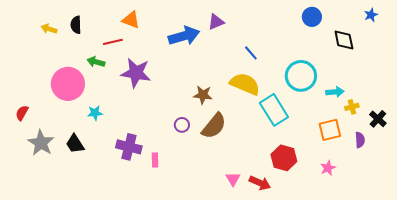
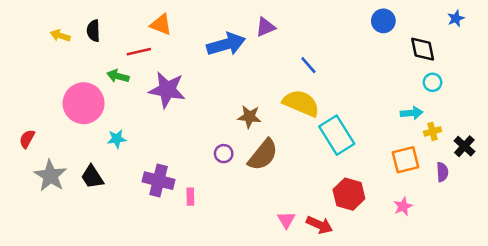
cyan circle: (301, 76) -> (433, 82), moved, size x0.5

